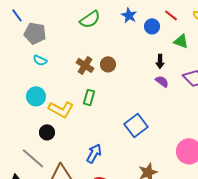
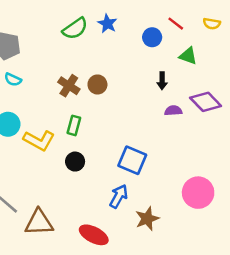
blue star: (129, 15) -> (107, 24), moved
purple semicircle: (162, 81) -> (173, 111), moved, turned -40
blue square: (136, 125) -> (132, 160), turned -30
black circle: (47, 132) -> (75, 162), moved
blue arrow: (94, 153) -> (119, 196), moved

